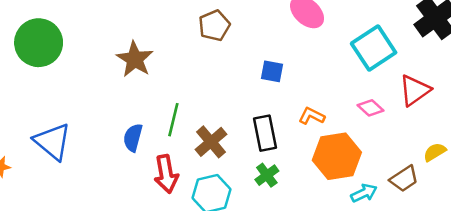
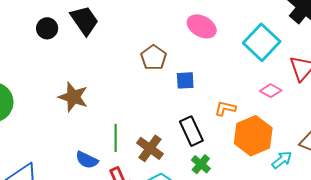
brown pentagon: (214, 26) -> (154, 58), moved
blue semicircle: (133, 138) -> (87, 160), turned -65

